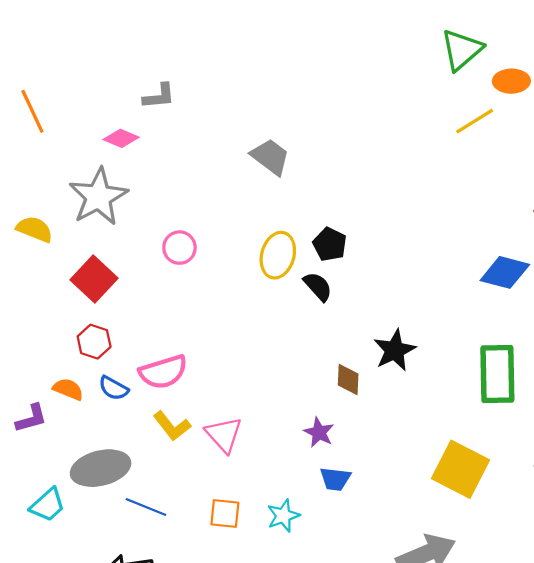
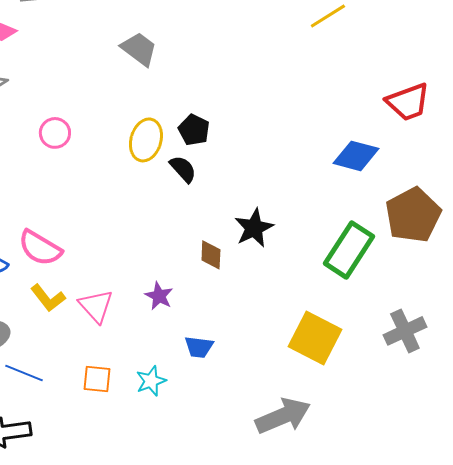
pink semicircle: (163, 372) -> (40, 248), turned 48
green rectangle: (497, 374) -> (349, 250), turned 34
purple star: (319, 432) -> (159, 296), moved

